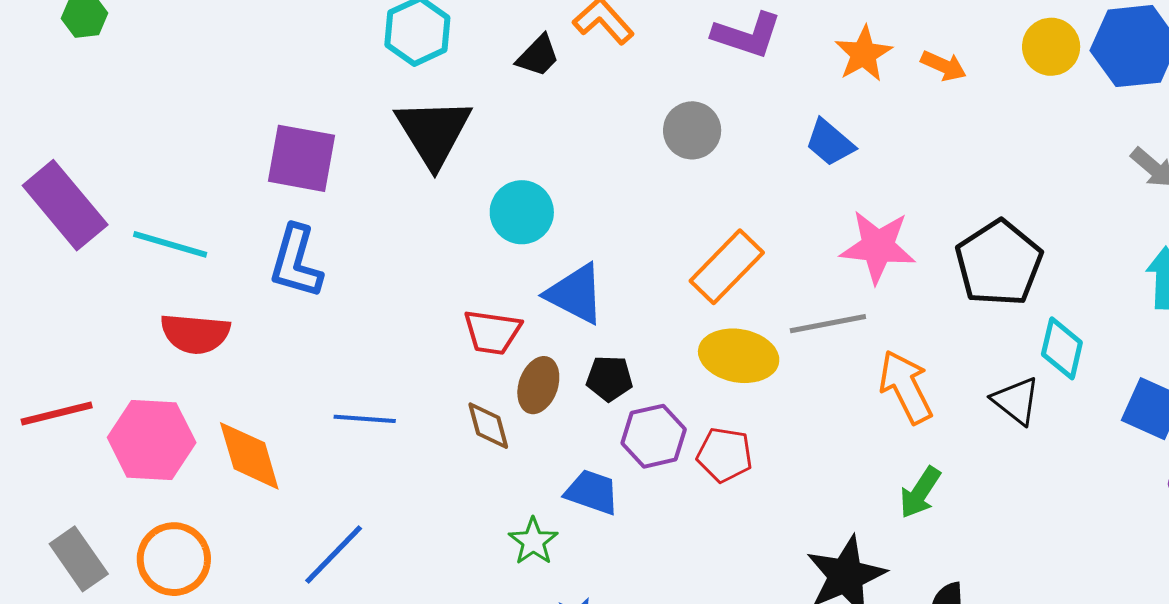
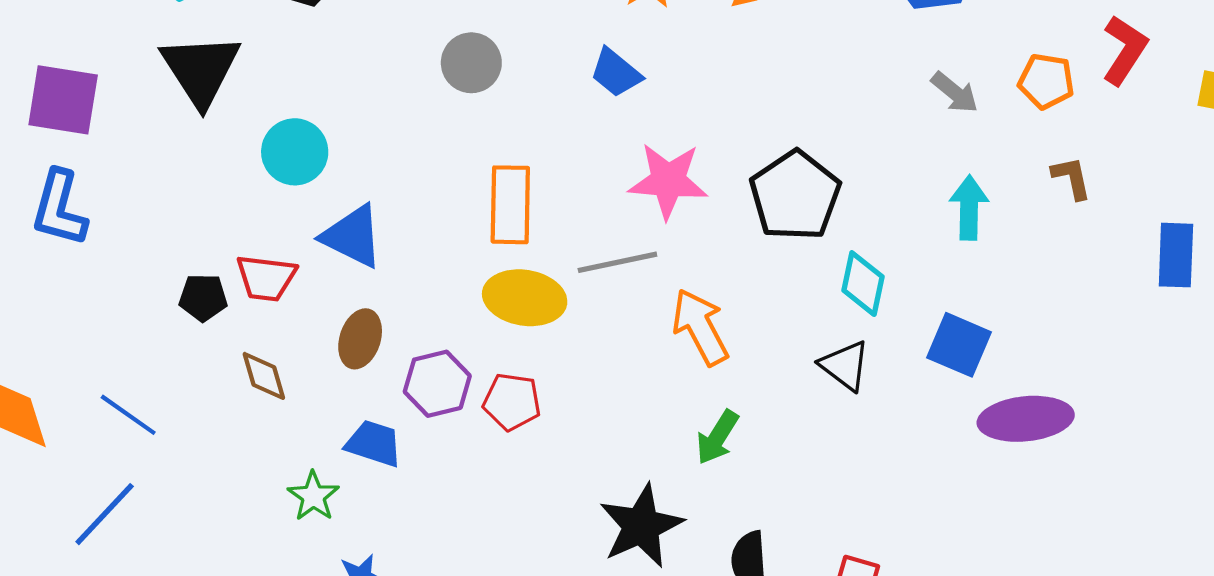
orange rectangle: (727, 267) -> (510, 205), turned -42
black pentagon: (609, 378) -> (203, 297), moved
brown ellipse: (538, 385) -> (360, 339), moved
black triangle: (1016, 401) -> (845, 366), moved
blue line: (365, 419) -> (128, 415), moved, turned 32

